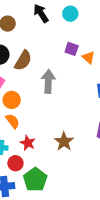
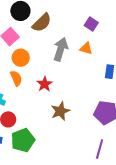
orange triangle: (88, 57) -> (86, 48), moved, turned -40
red star: (28, 143) -> (45, 84), moved

